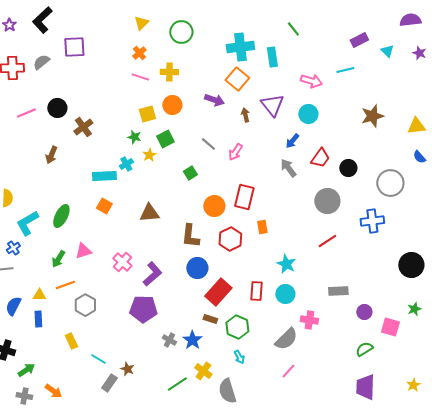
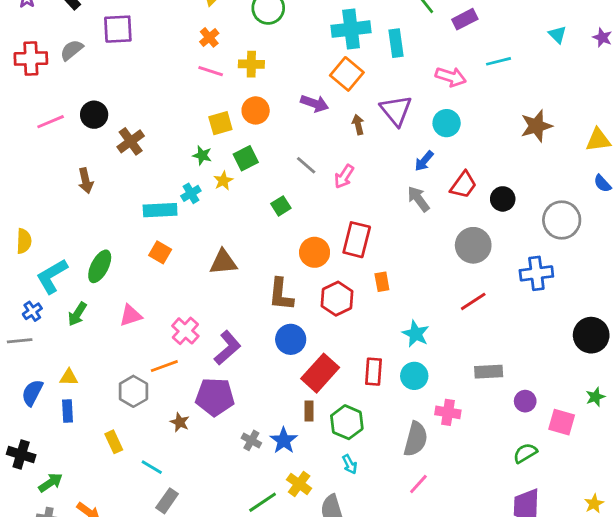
purple rectangle: (359, 40) -> (465, 19), moved
brown arrow: (51, 155) -> (86, 181), turned -36
green arrow: (58, 259) -> (77, 314), moved
orange line: (65, 285) -> (164, 366), moved
brown rectangle: (210, 319) -> (309, 411), turned 72
gray semicircle: (286, 339) -> (416, 439), turned -30
brown star: (127, 369) -> (180, 422), moved

